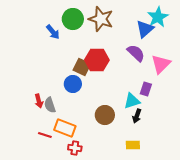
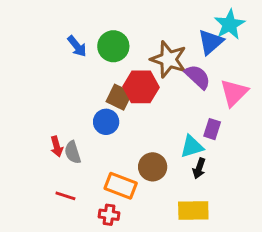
green circle: (73, 19) -> (113, 46), moved
brown star: (101, 19) -> (169, 59), moved
orange rectangle: (65, 128) -> (121, 186), moved
yellow rectangle: (133, 145) -> (193, 210), size x1.5

